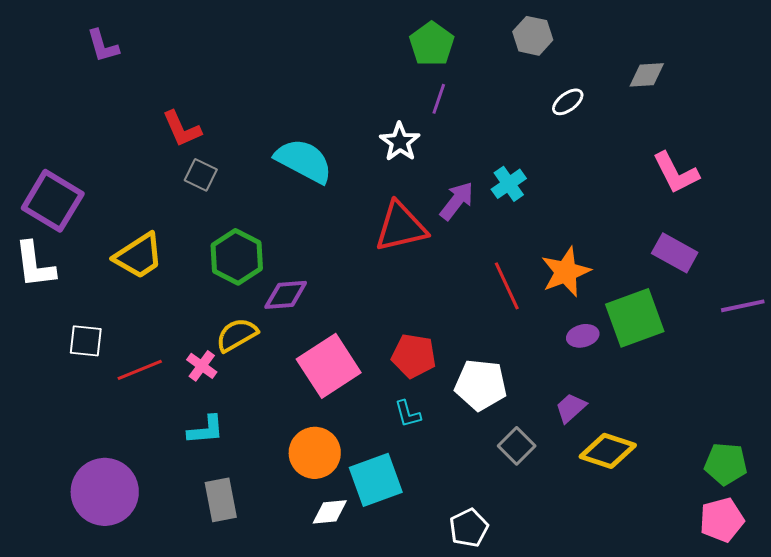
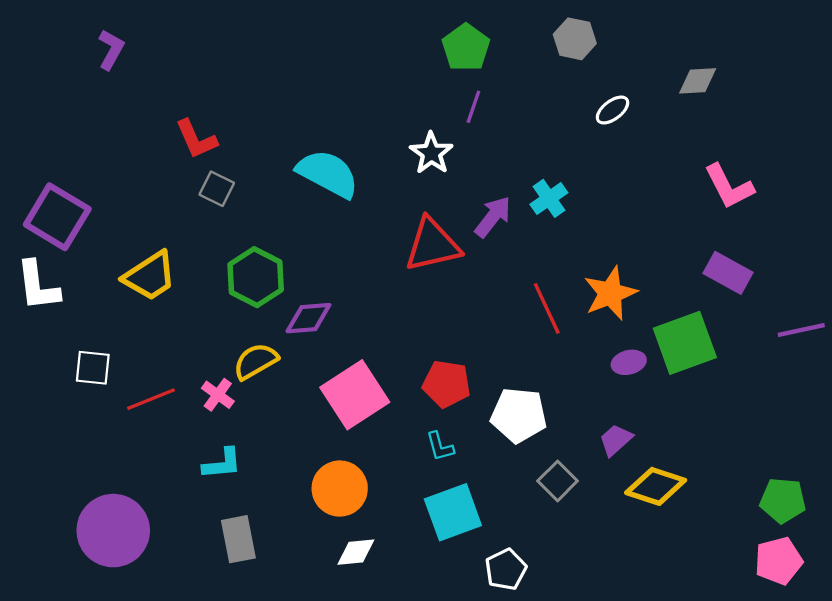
purple L-shape: (103, 46) -> (111, 50), turned -135
cyan square: (376, 480) -> (453, 512), moved

